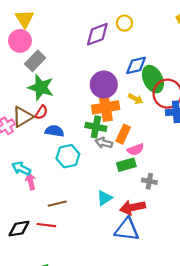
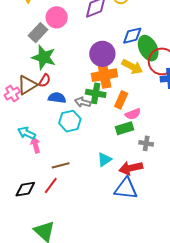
pink circle: (20, 41) -> (57, 17), moved
yellow arrow: (136, 99) -> (132, 67), size x1.5
gray arrow: (104, 143) -> (83, 102), moved
red line: (46, 225) -> (51, 186), turned -60

